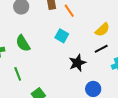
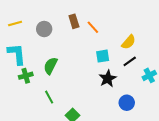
cyan square: (62, 36) -> (103, 56), moved, turned -32
green semicircle: (23, 43) -> (51, 66), turned 66

